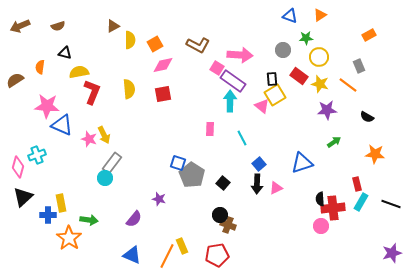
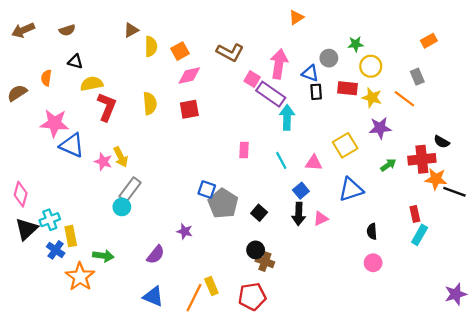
orange triangle: (320, 15) -> (296, 17), moved
blue triangle: (290, 16) -> (310, 73), moved
pink arrow: (240, 55) -> (279, 64), turned -85
red rectangle: (299, 76) -> (347, 88), turned -30
yellow square: (275, 95) -> (345, 145), moved
cyan arrow: (230, 101) -> (287, 117), moved
pink triangle: (262, 106) -> (314, 163), moved, turned -35
black semicircle: (367, 117) -> (442, 142), moved
cyan cross: (37, 155) -> (50, 220), moved
black line: (391, 204) -> (454, 192), moved
red cross: (333, 208) -> (422, 159), moved
blue cross: (48, 215) -> (56, 250), turned 35

